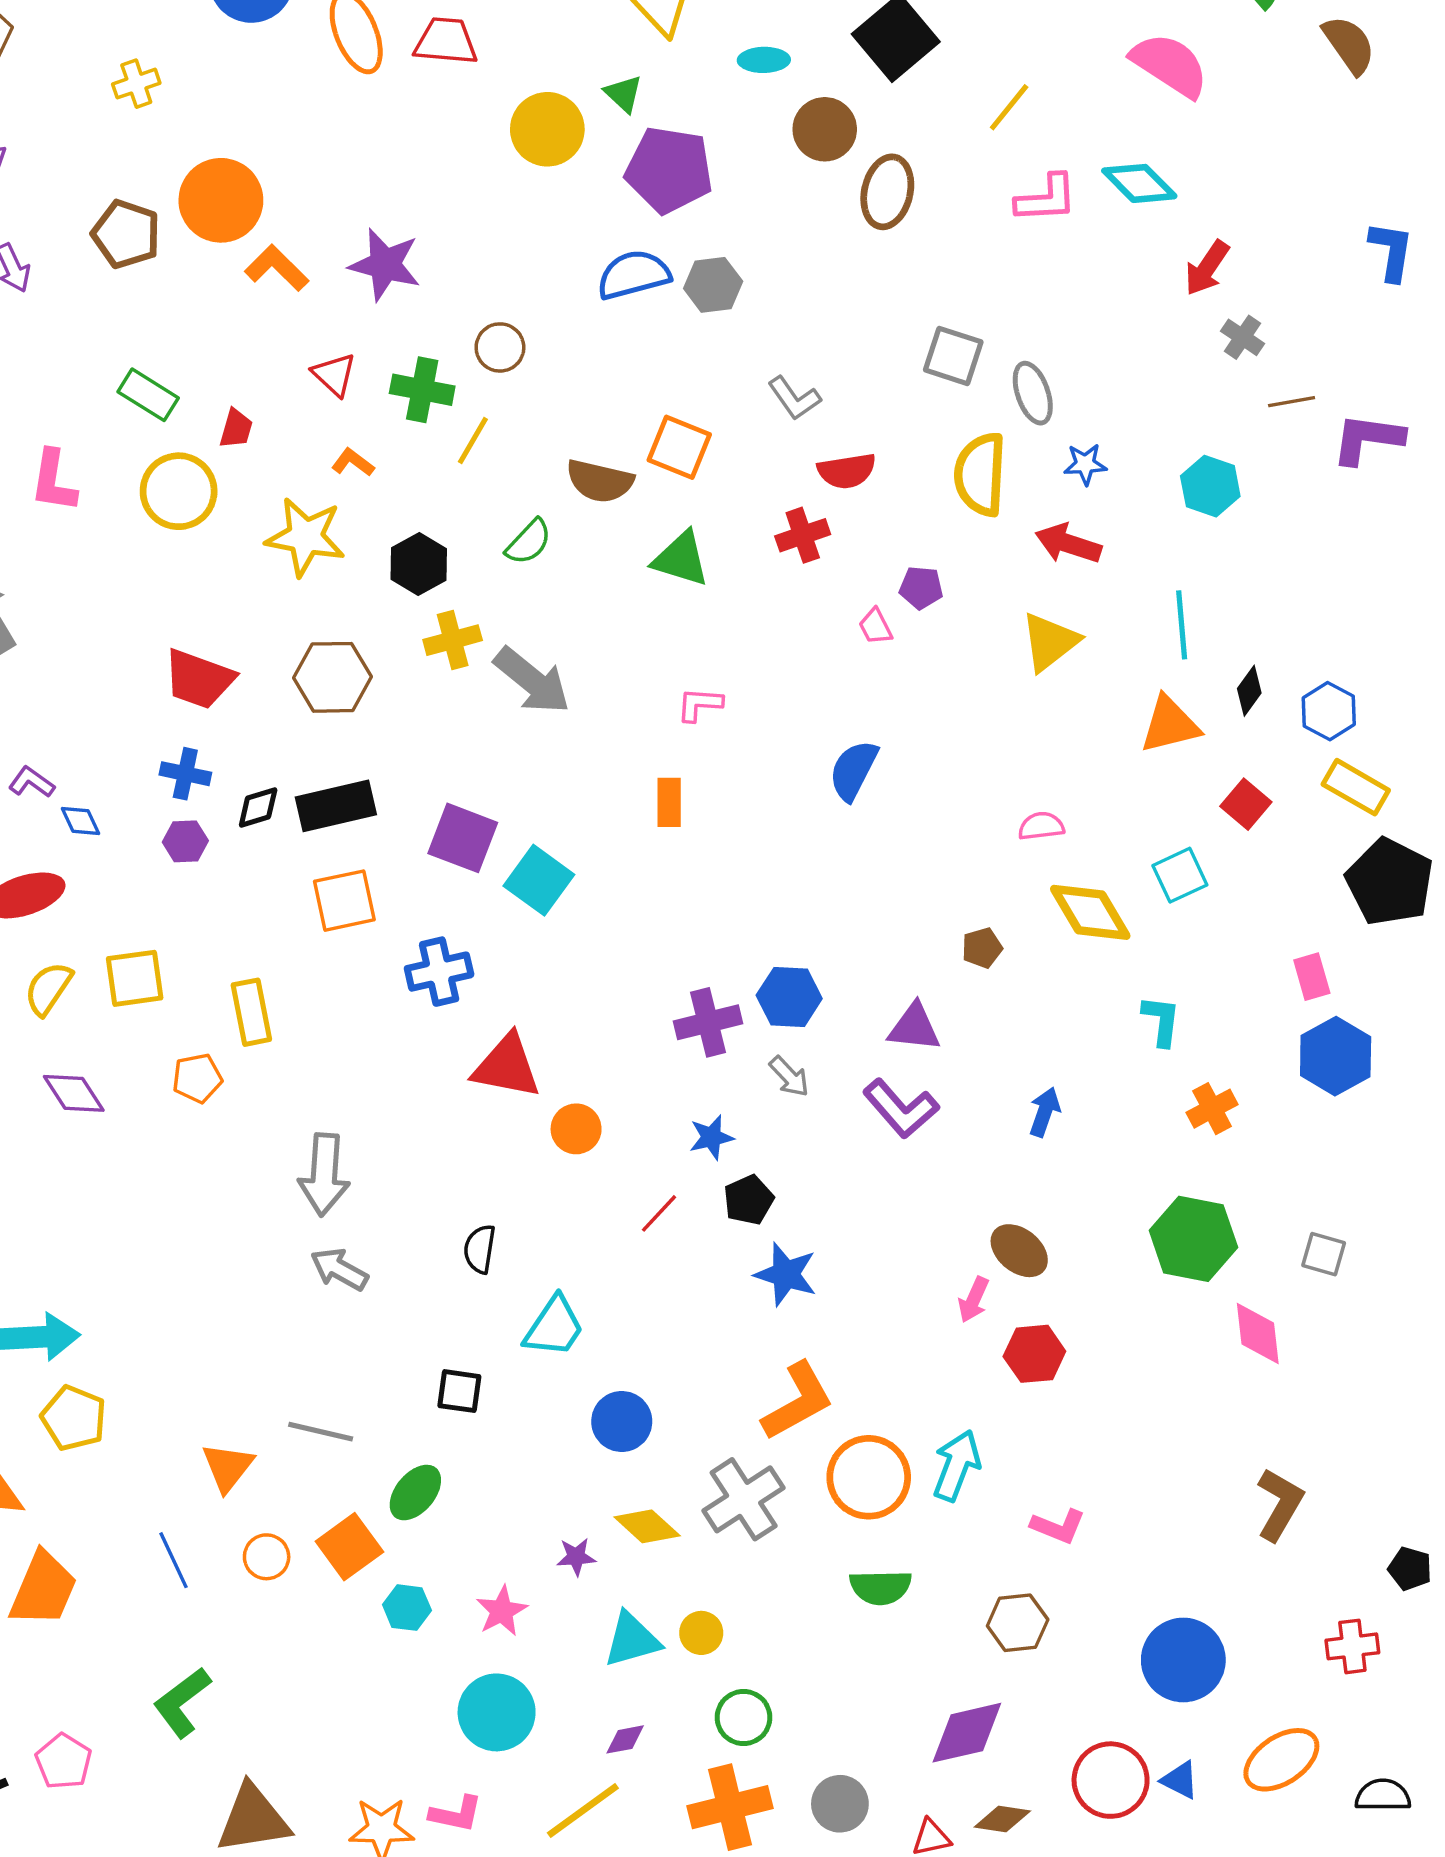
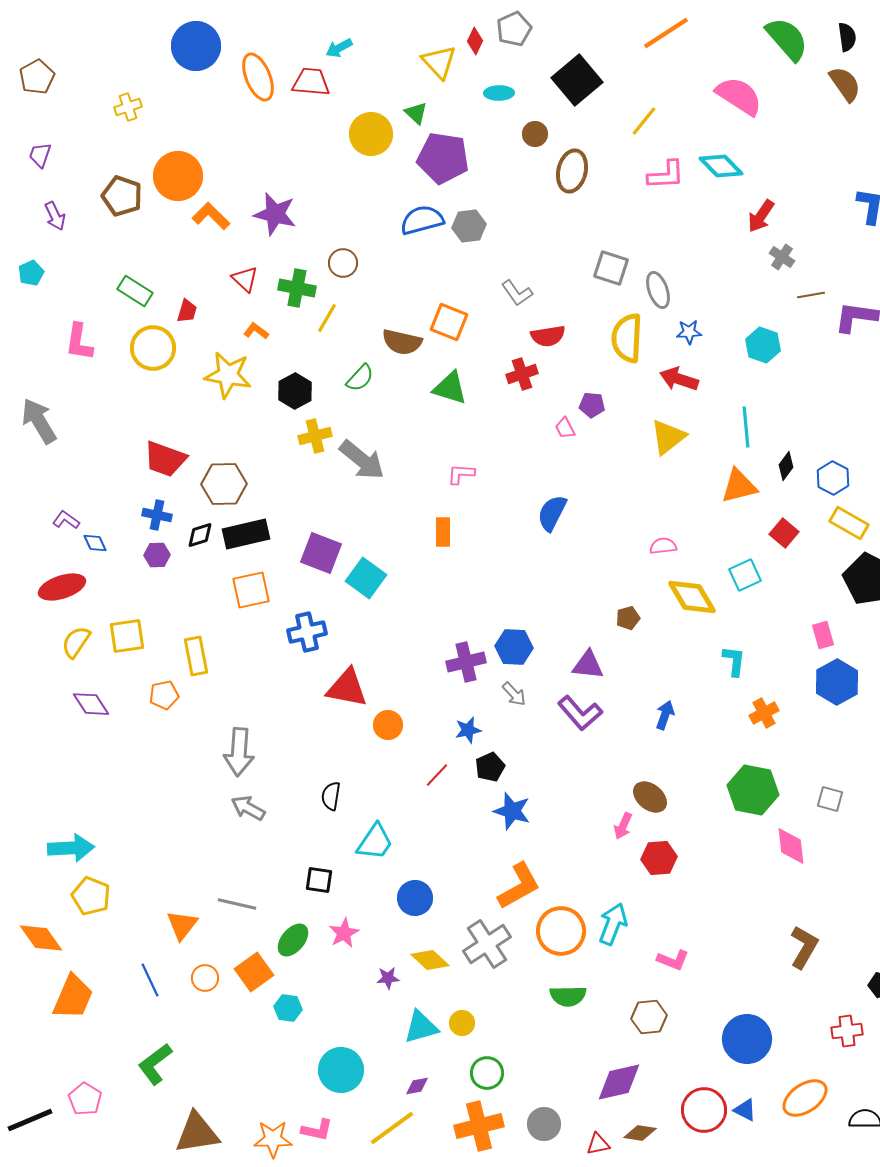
brown circle: (825, 129) -> (535, 134), size x0.7
brown hexagon: (333, 677) -> (224, 484), moved
pink star: (502, 1611) -> (344, 933), moved

